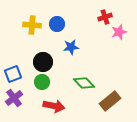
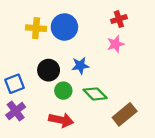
blue circle: (57, 24) -> (64, 27), size x1.5
pink star: (119, 32) -> (116, 44), moved
blue star: (71, 47) -> (80, 66), moved
green circle: (42, 82) -> (63, 91), moved

